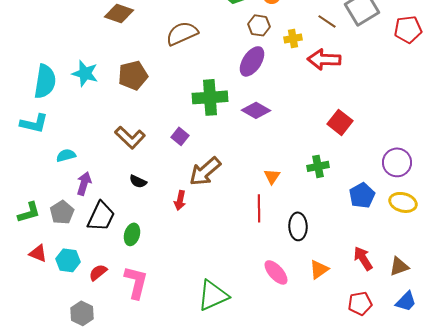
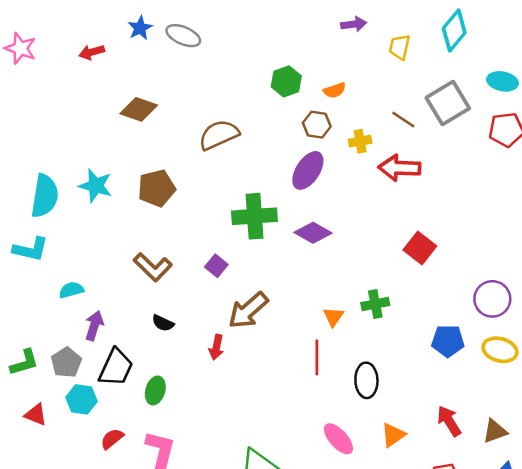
green cross: (318, 166) -> (375, 304), moved
blue pentagon: (362, 195) -> (448, 341), turned 30
cyan hexagon: (68, 260) -> (82, 399), moved

